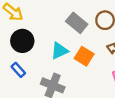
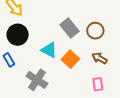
cyan triangle: (59, 51) -> (49, 50), turned 42

